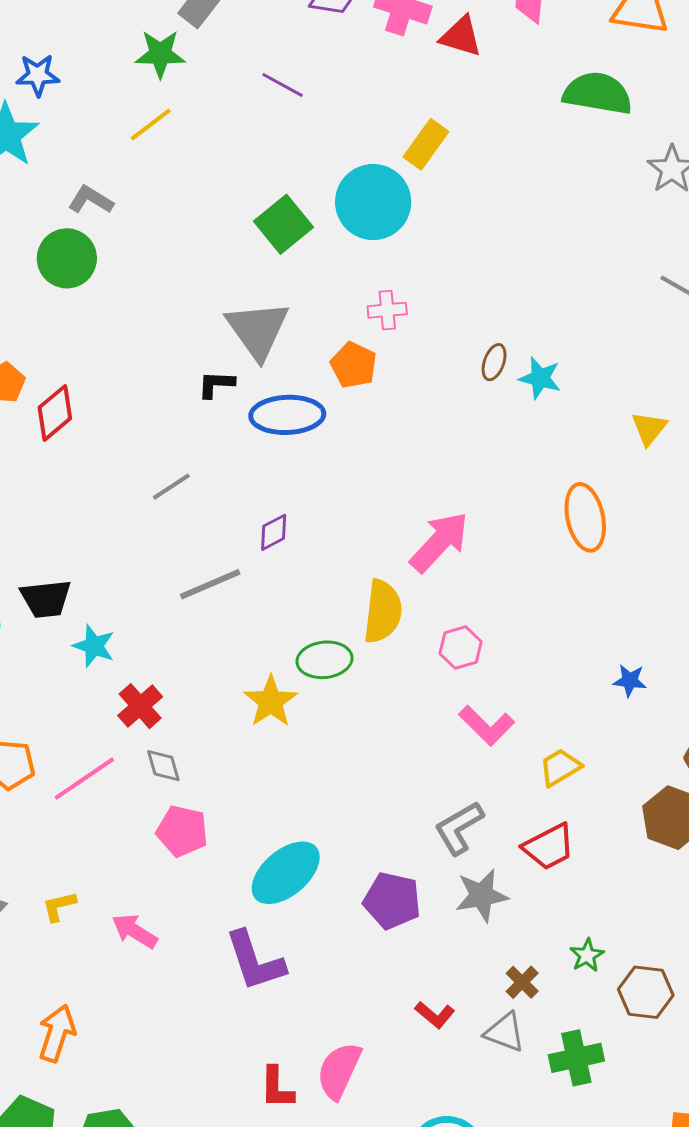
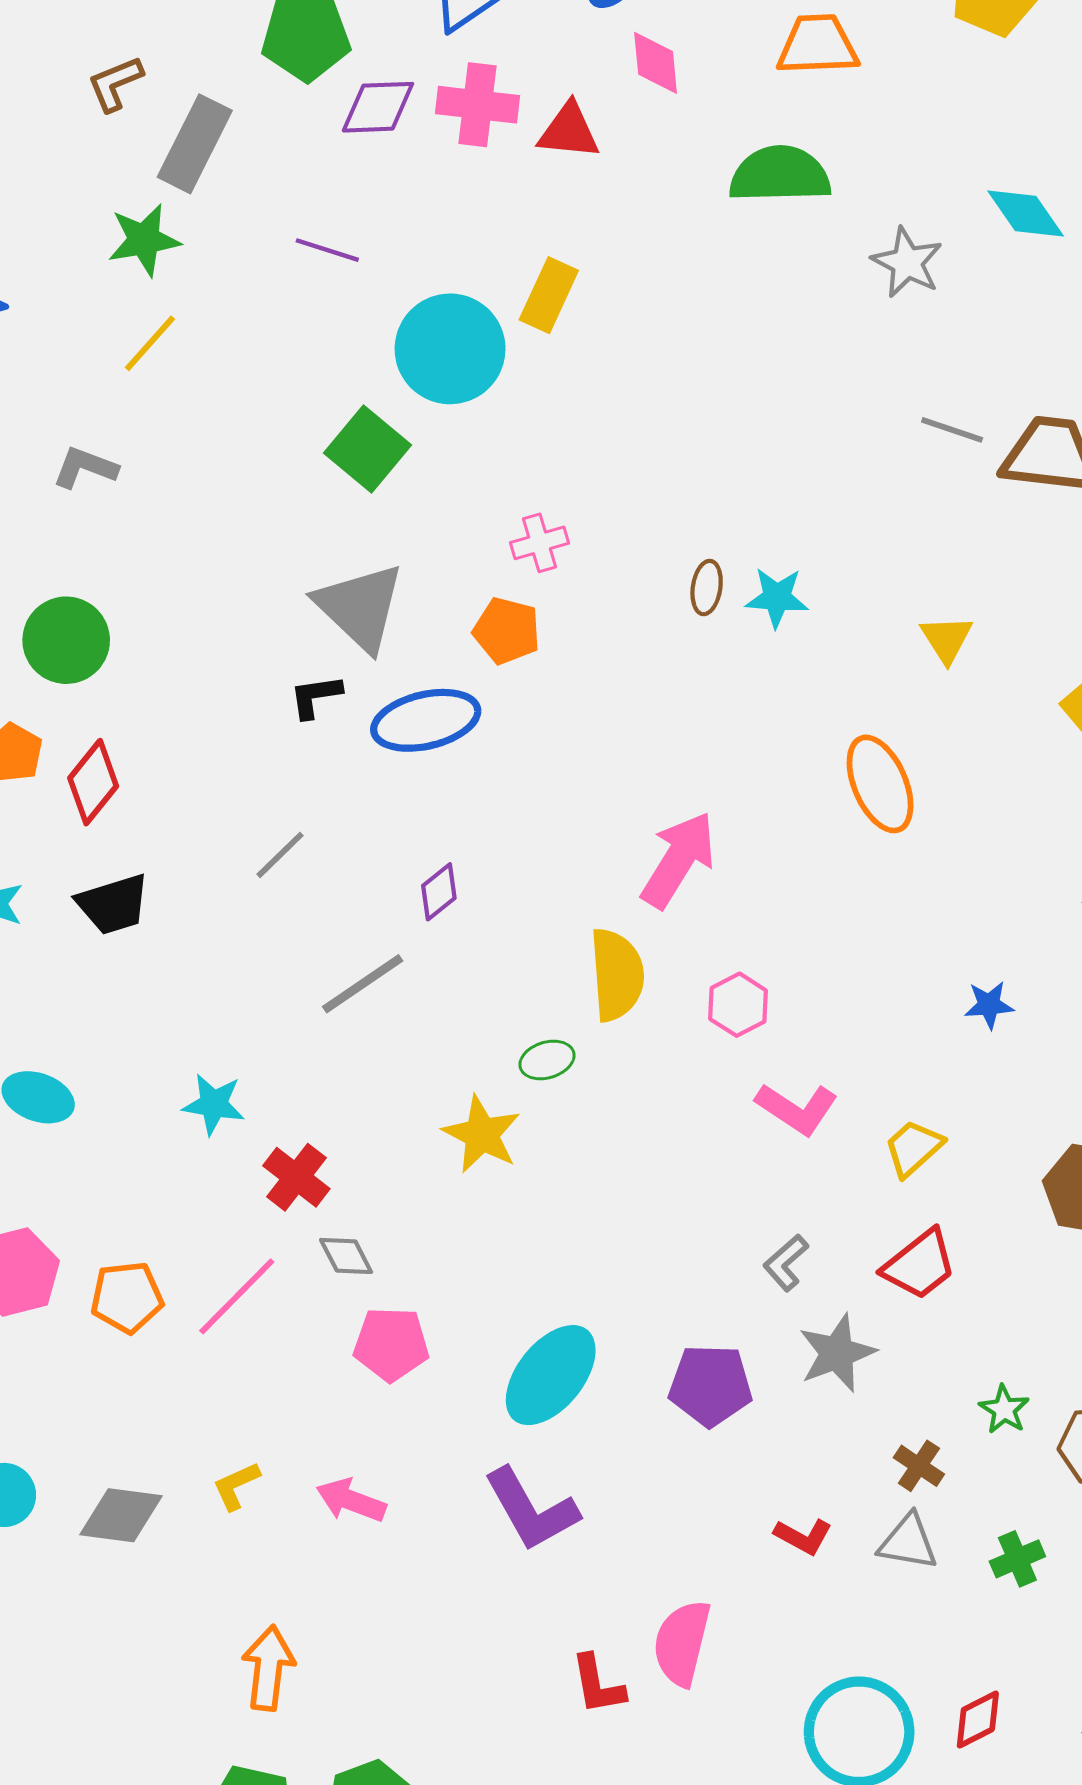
cyan circle: (373, 202) -> (450, 349), moved
green circle: (67, 258) -> (66, 640), moved
black trapezoid: (46, 599) -> (113, 904), moved
green ellipse: (325, 660) -> (547, 1060), size x0.7
gray L-shape: (459, 828) -> (786, 1263), size x0.7
green cross: (576, 1058) -> (1017, 1559), size x0.7

